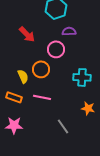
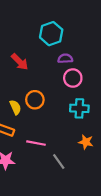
pink circle: (56, 49) -> (73, 78), moved
pink line: (42, 97) -> (36, 143), moved

